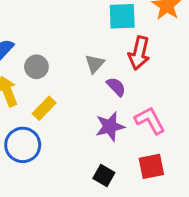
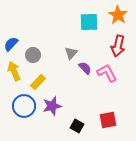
red arrow: (139, 53) -> (118, 46), moved
pink L-shape: (150, 120) -> (107, 73), moved
purple star: (110, 127) -> (52, 106), moved

